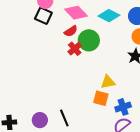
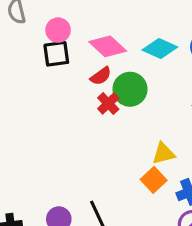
black square: (43, 16) -> (56, 54), turned -30
orange square: (101, 98) -> (154, 180), turned 35

